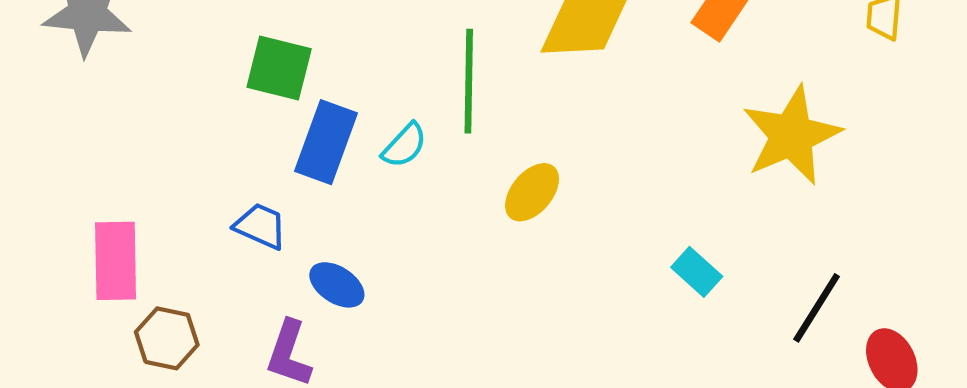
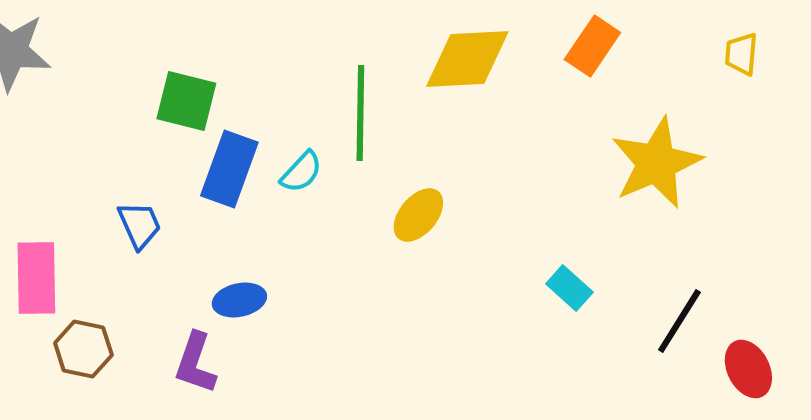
blue trapezoid: (261, 226) -> (139, 225), moved, turned 42
blue ellipse: (337, 285) -> (239, 300), turned -45

